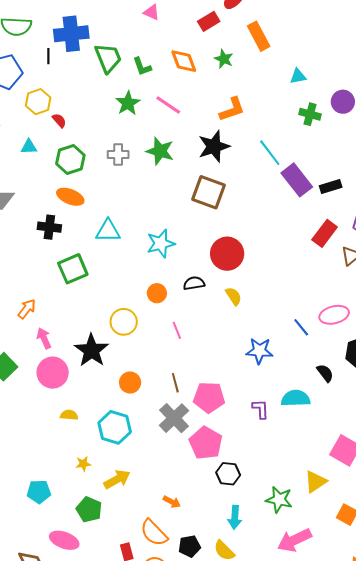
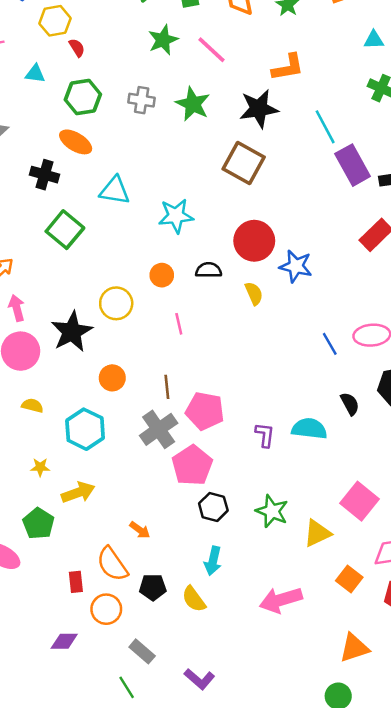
green square: (73, 269) -> (65, 230), turned -36
blue star: (259, 351) -> (296, 266), moved
green star: (279, 500) -> (272, 511), moved

